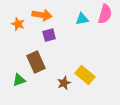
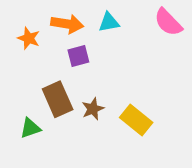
pink semicircle: (105, 14) -> (168, 22), turned 120
cyan triangle: (82, 19) -> (109, 22), moved
brown star: (64, 83) -> (93, 109), moved

